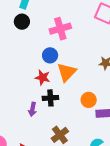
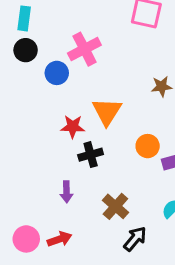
blue circle: (50, 55) -> (57, 73), moved
purple arrow: (32, 109) -> (66, 192), moved

